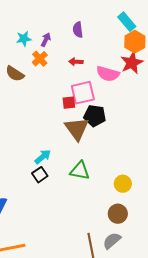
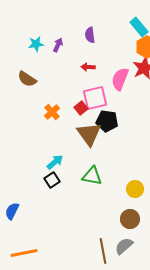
orange cross: (40, 59) -> (52, 112), moved
pink semicircle: (108, 74) -> (120, 79), turned 95
red square: (69, 103) -> (81, 108), turned -32

